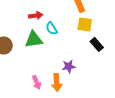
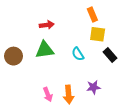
cyan semicircle: (52, 28) -> (78, 54), moved
purple star: (69, 66) -> (93, 87), moved

